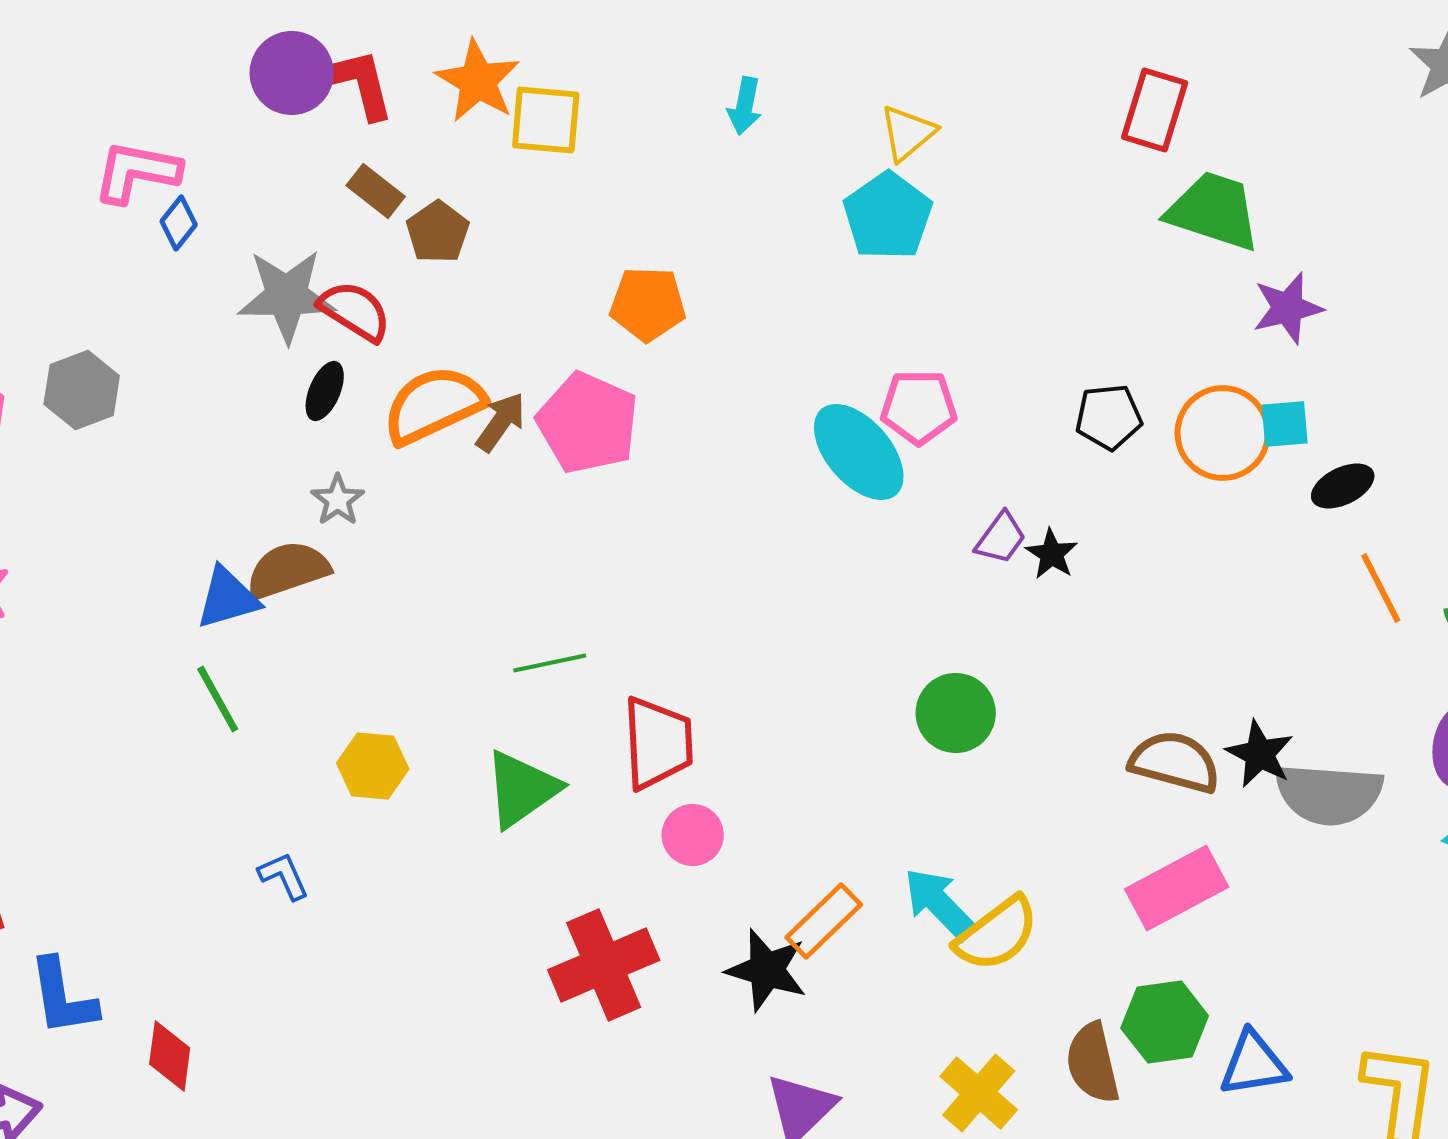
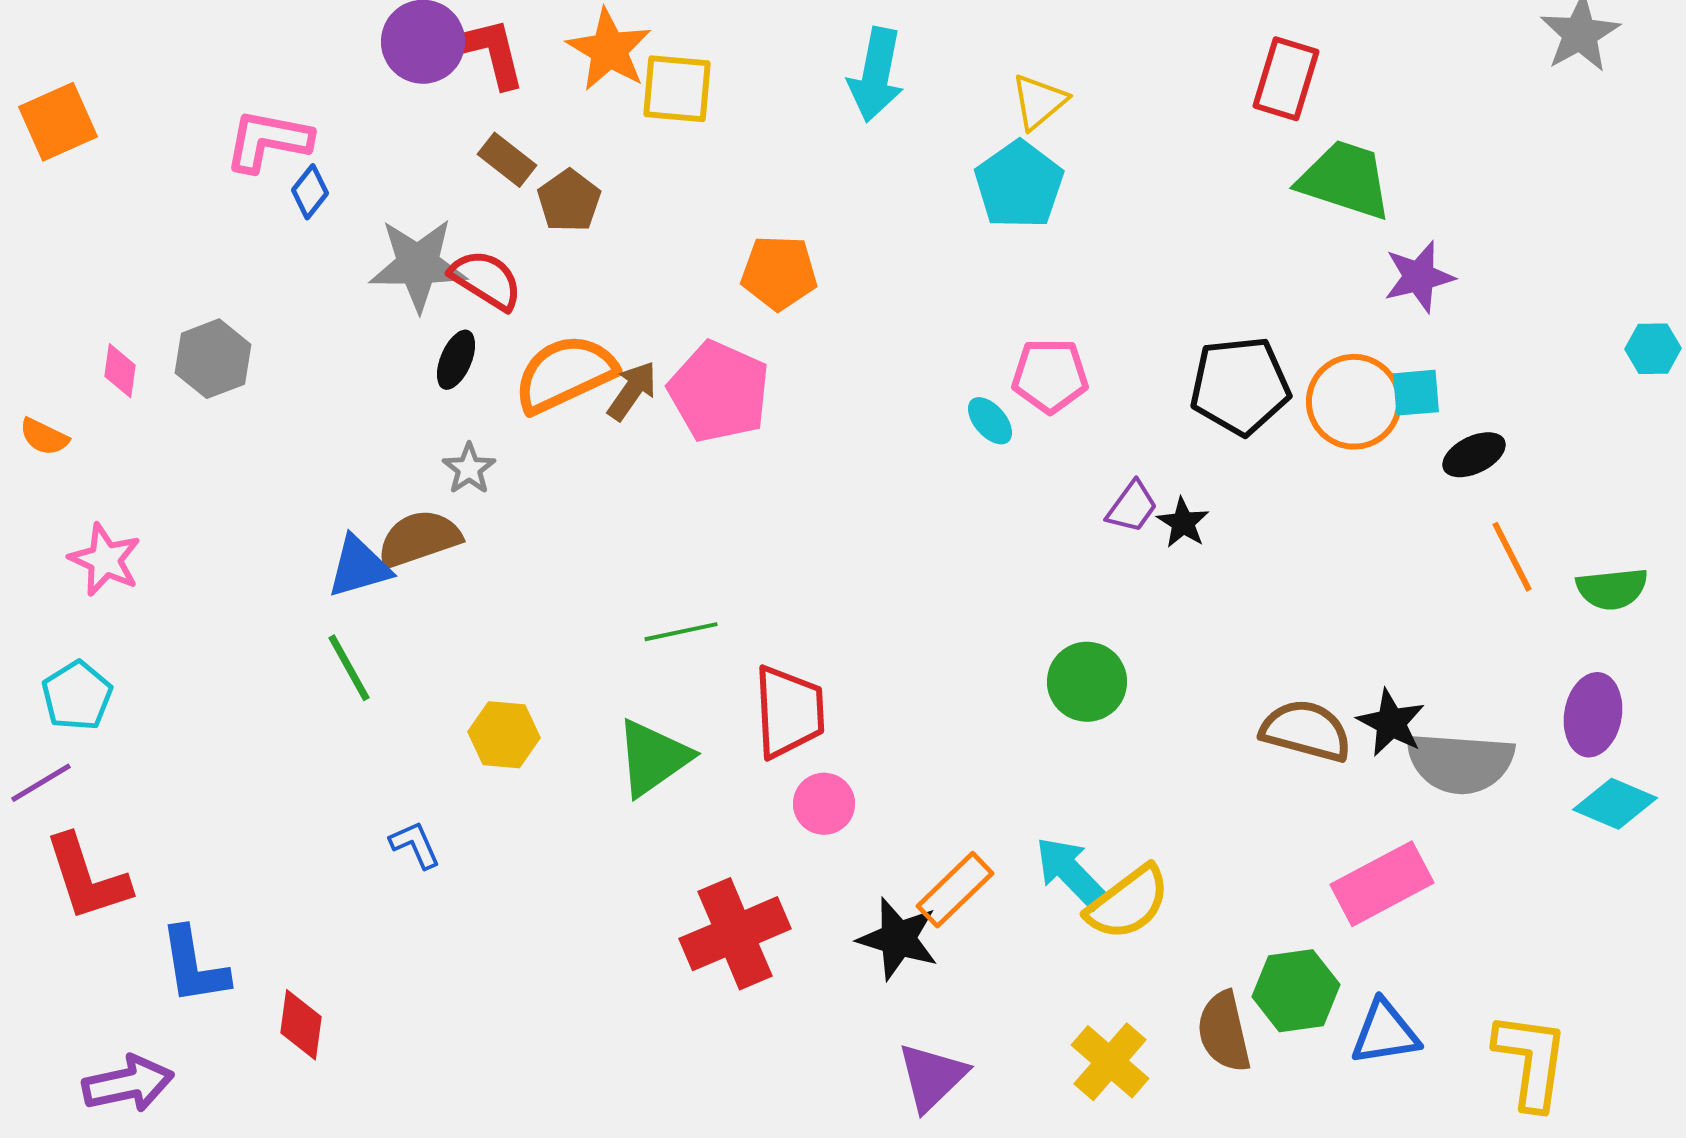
cyan arrow: (745, 106) -> (876, 75), size x1.6
black pentagon: (1109, 417) -> (1240, 386), size x1.5
cyan ellipse: (859, 452) -> (990, 421), size x0.5
pink rectangle: (1177, 888) -> (1382, 884), moved

